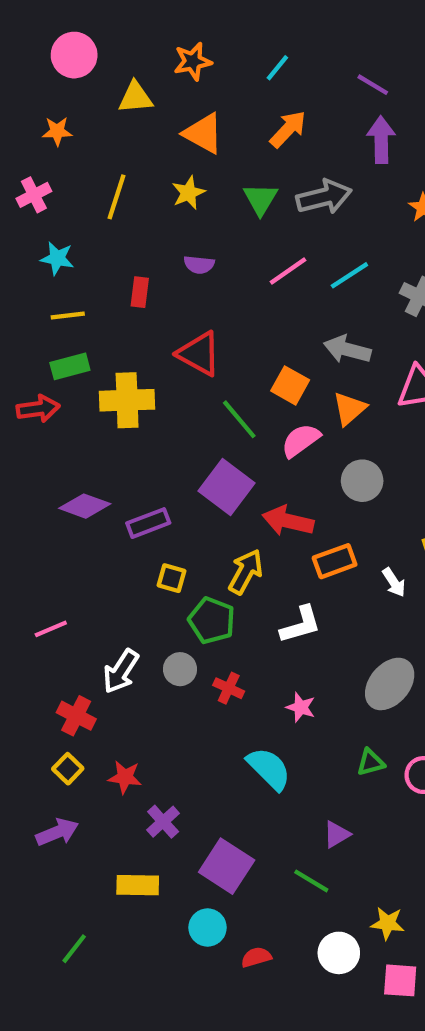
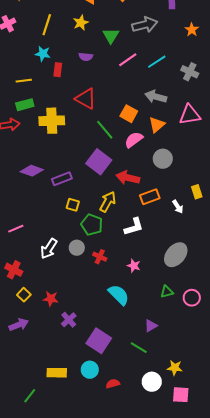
green triangle: (260, 199) -> (111, 36), moved
cyan star: (57, 258) -> (43, 54), moved
red cross: (76, 716) -> (14, 270), moved
yellow rectangle: (138, 885) -> (57, 373), moved
green line: (74, 949) -> (30, 396), moved

